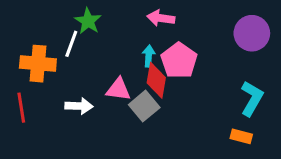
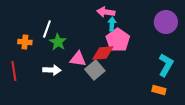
green star: (88, 21) -> (58, 42), moved
cyan arrow: (149, 56) -> (112, 24), moved
orange cross: (38, 64) -> (25, 42), size x0.6
red diamond: (156, 80) -> (103, 53), turned 75

